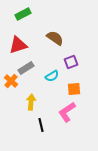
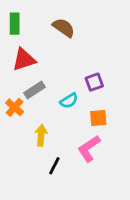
green rectangle: (23, 14) -> (15, 24), moved, turned -63
brown semicircle: (55, 38) -> (64, 28), moved
black line: (41, 125) -> (54, 166), turned 40

